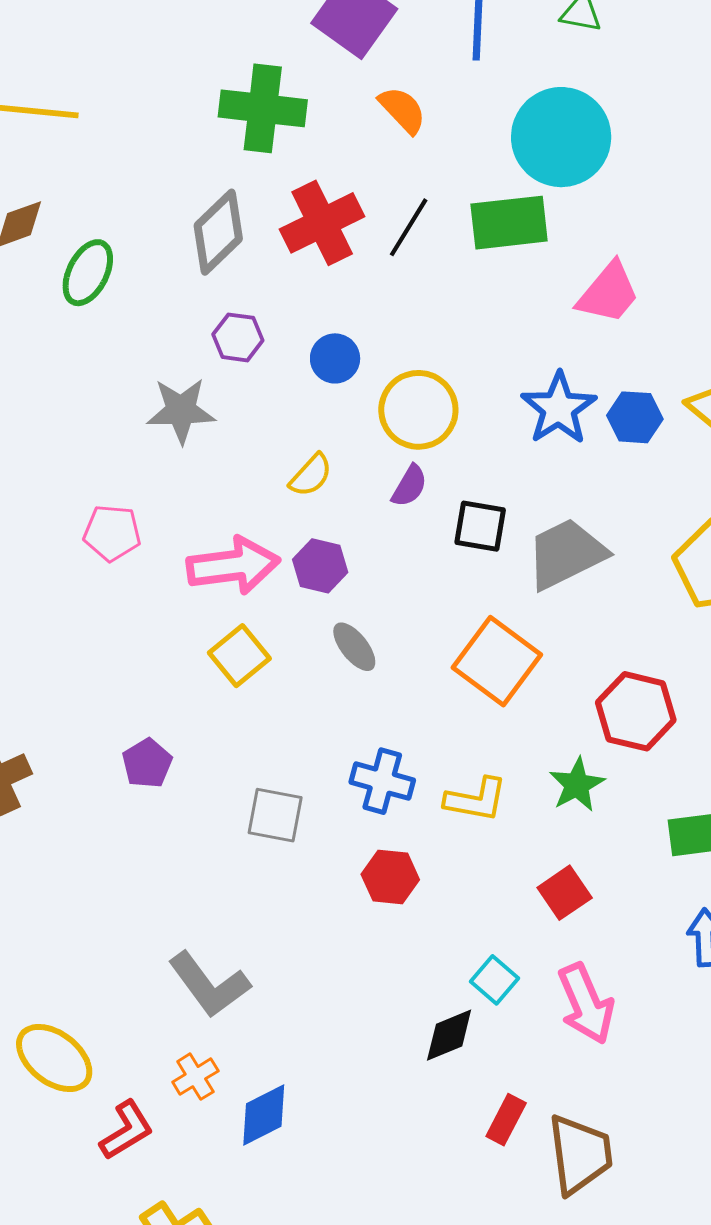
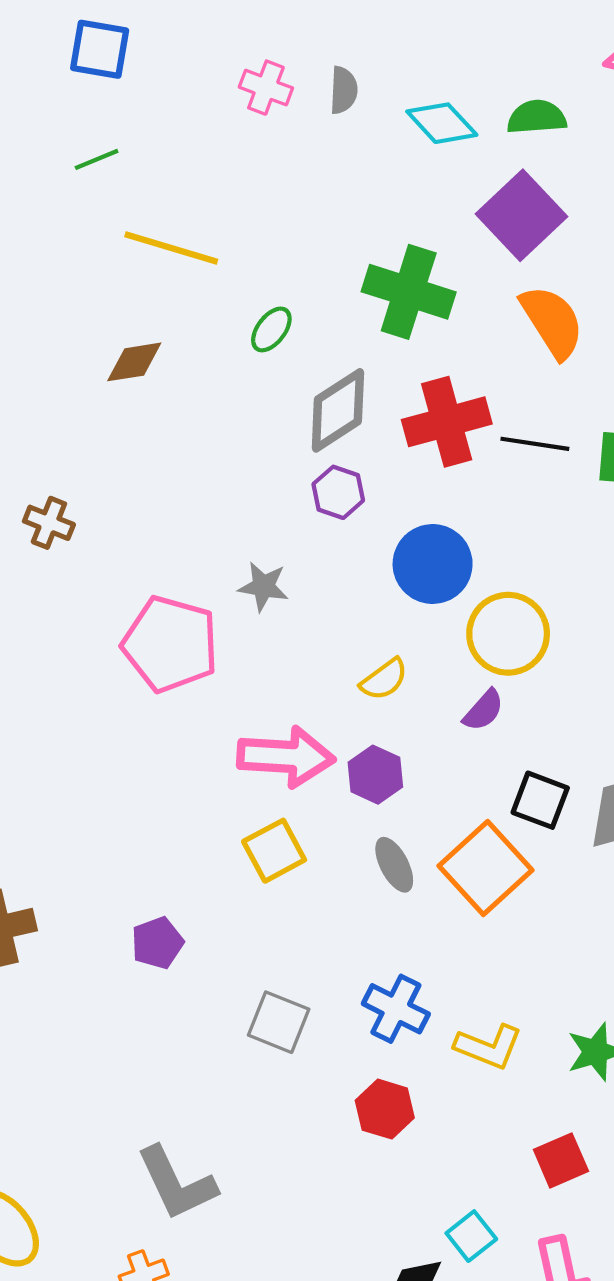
orange semicircle: (402, 110) -> (552, 322), size x1.4
black line: (409, 227) -> (535, 444), turned 56
green ellipse: (88, 273) -> (271, 329), moved, size x0.7
purple hexagon: (238, 337) -> (338, 492), moved
blue circle: (335, 358) -> (433, 564), size x1.5
gray star: (181, 411) -> (263, 586), size x0.7
black square: (480, 526) -> (540, 800), moved
pink pentagon: (112, 533) -> (170, 644), moved, size x1.6
orange square: (497, 661) -> (485, 868), moved

